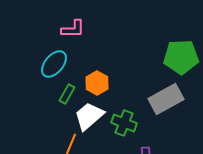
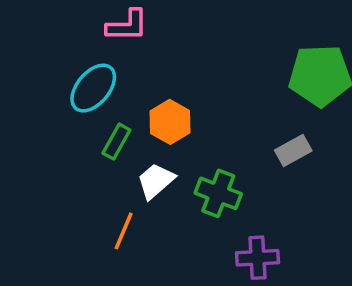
gray rectangle: (166, 99) -> (293, 151), size x0.6
white trapezoid: (89, 116) -> (156, 181), size x0.7

